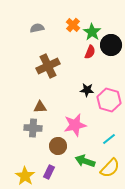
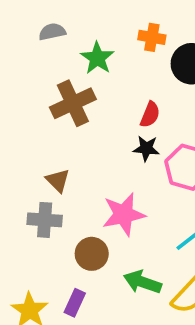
orange cross: (73, 25) -> (152, 37), moved, turned -32
green star: (92, 32) -> (97, 58), moved
red semicircle: (90, 52) -> (150, 115), moved
brown triangle: (40, 107) -> (58, 180), turned 48

